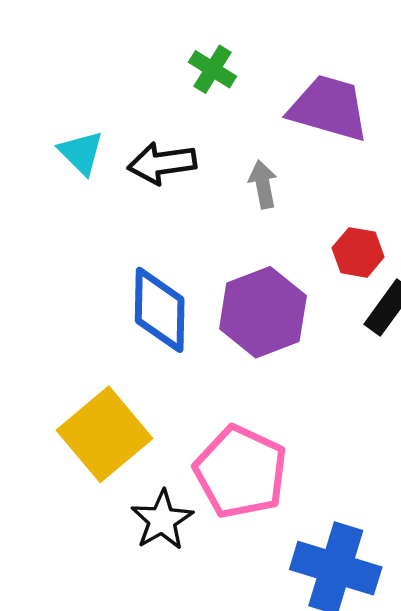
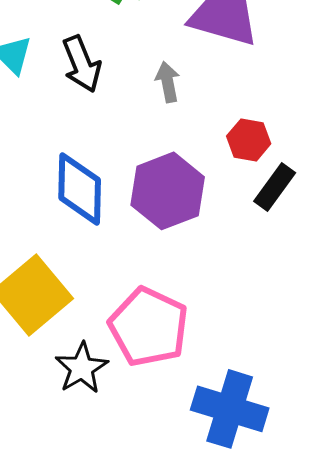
black arrow: (162, 163) -> (82, 64), turned -104

